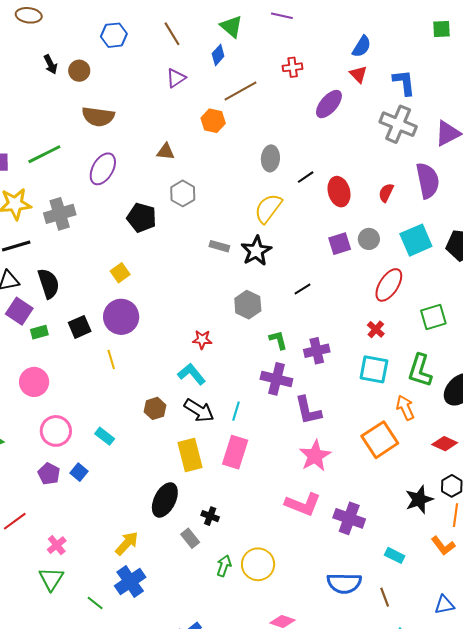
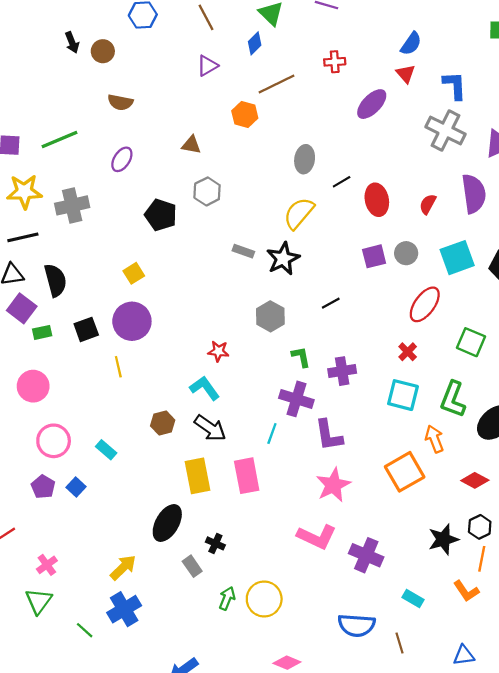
brown semicircle: (98, 117) -> (120, 102), size x0.7
purple ellipse: (103, 169) -> (122, 159), size x0.7
green square: (433, 317) -> (471, 342), turned 36
cyan line: (236, 411) -> (272, 434), moved
pink rectangle: (235, 452) -> (247, 476), turned -32

